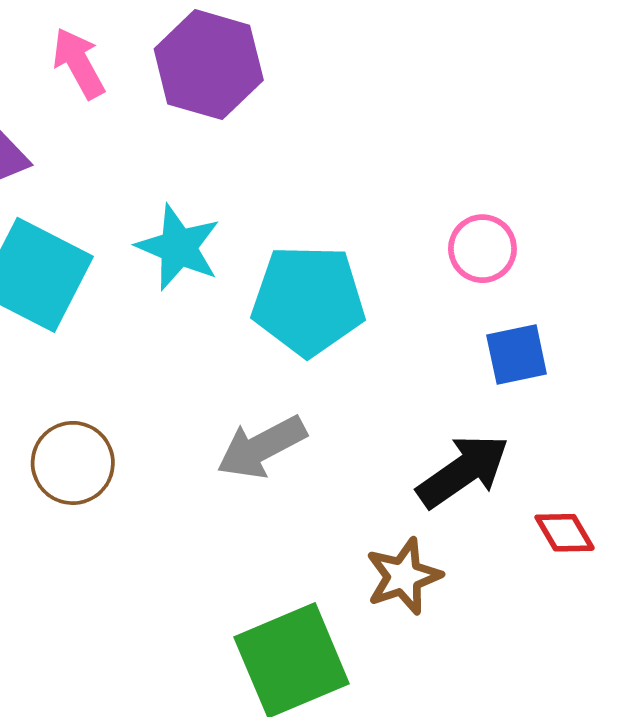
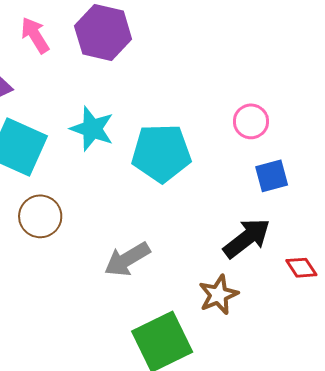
gray arrow: (262, 447) -> (127, 259), moved
brown circle: (73, 463) -> (40, 216), moved

